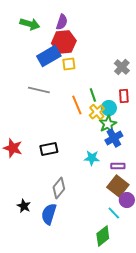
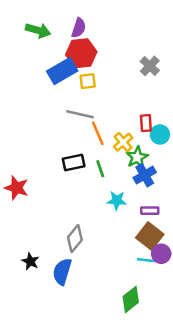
gray cross: (122, 67) -> (150, 66), moved
gray line: (39, 90) -> (80, 114), moved
green line: (93, 95) -> (100, 169), moved
red rectangle: (124, 96) -> (146, 123), moved
cyan circle: (109, 108) -> (160, 134), moved
black rectangle: (49, 149) -> (74, 162), moved
cyan line: (114, 213) -> (146, 260), moved, turned -40

